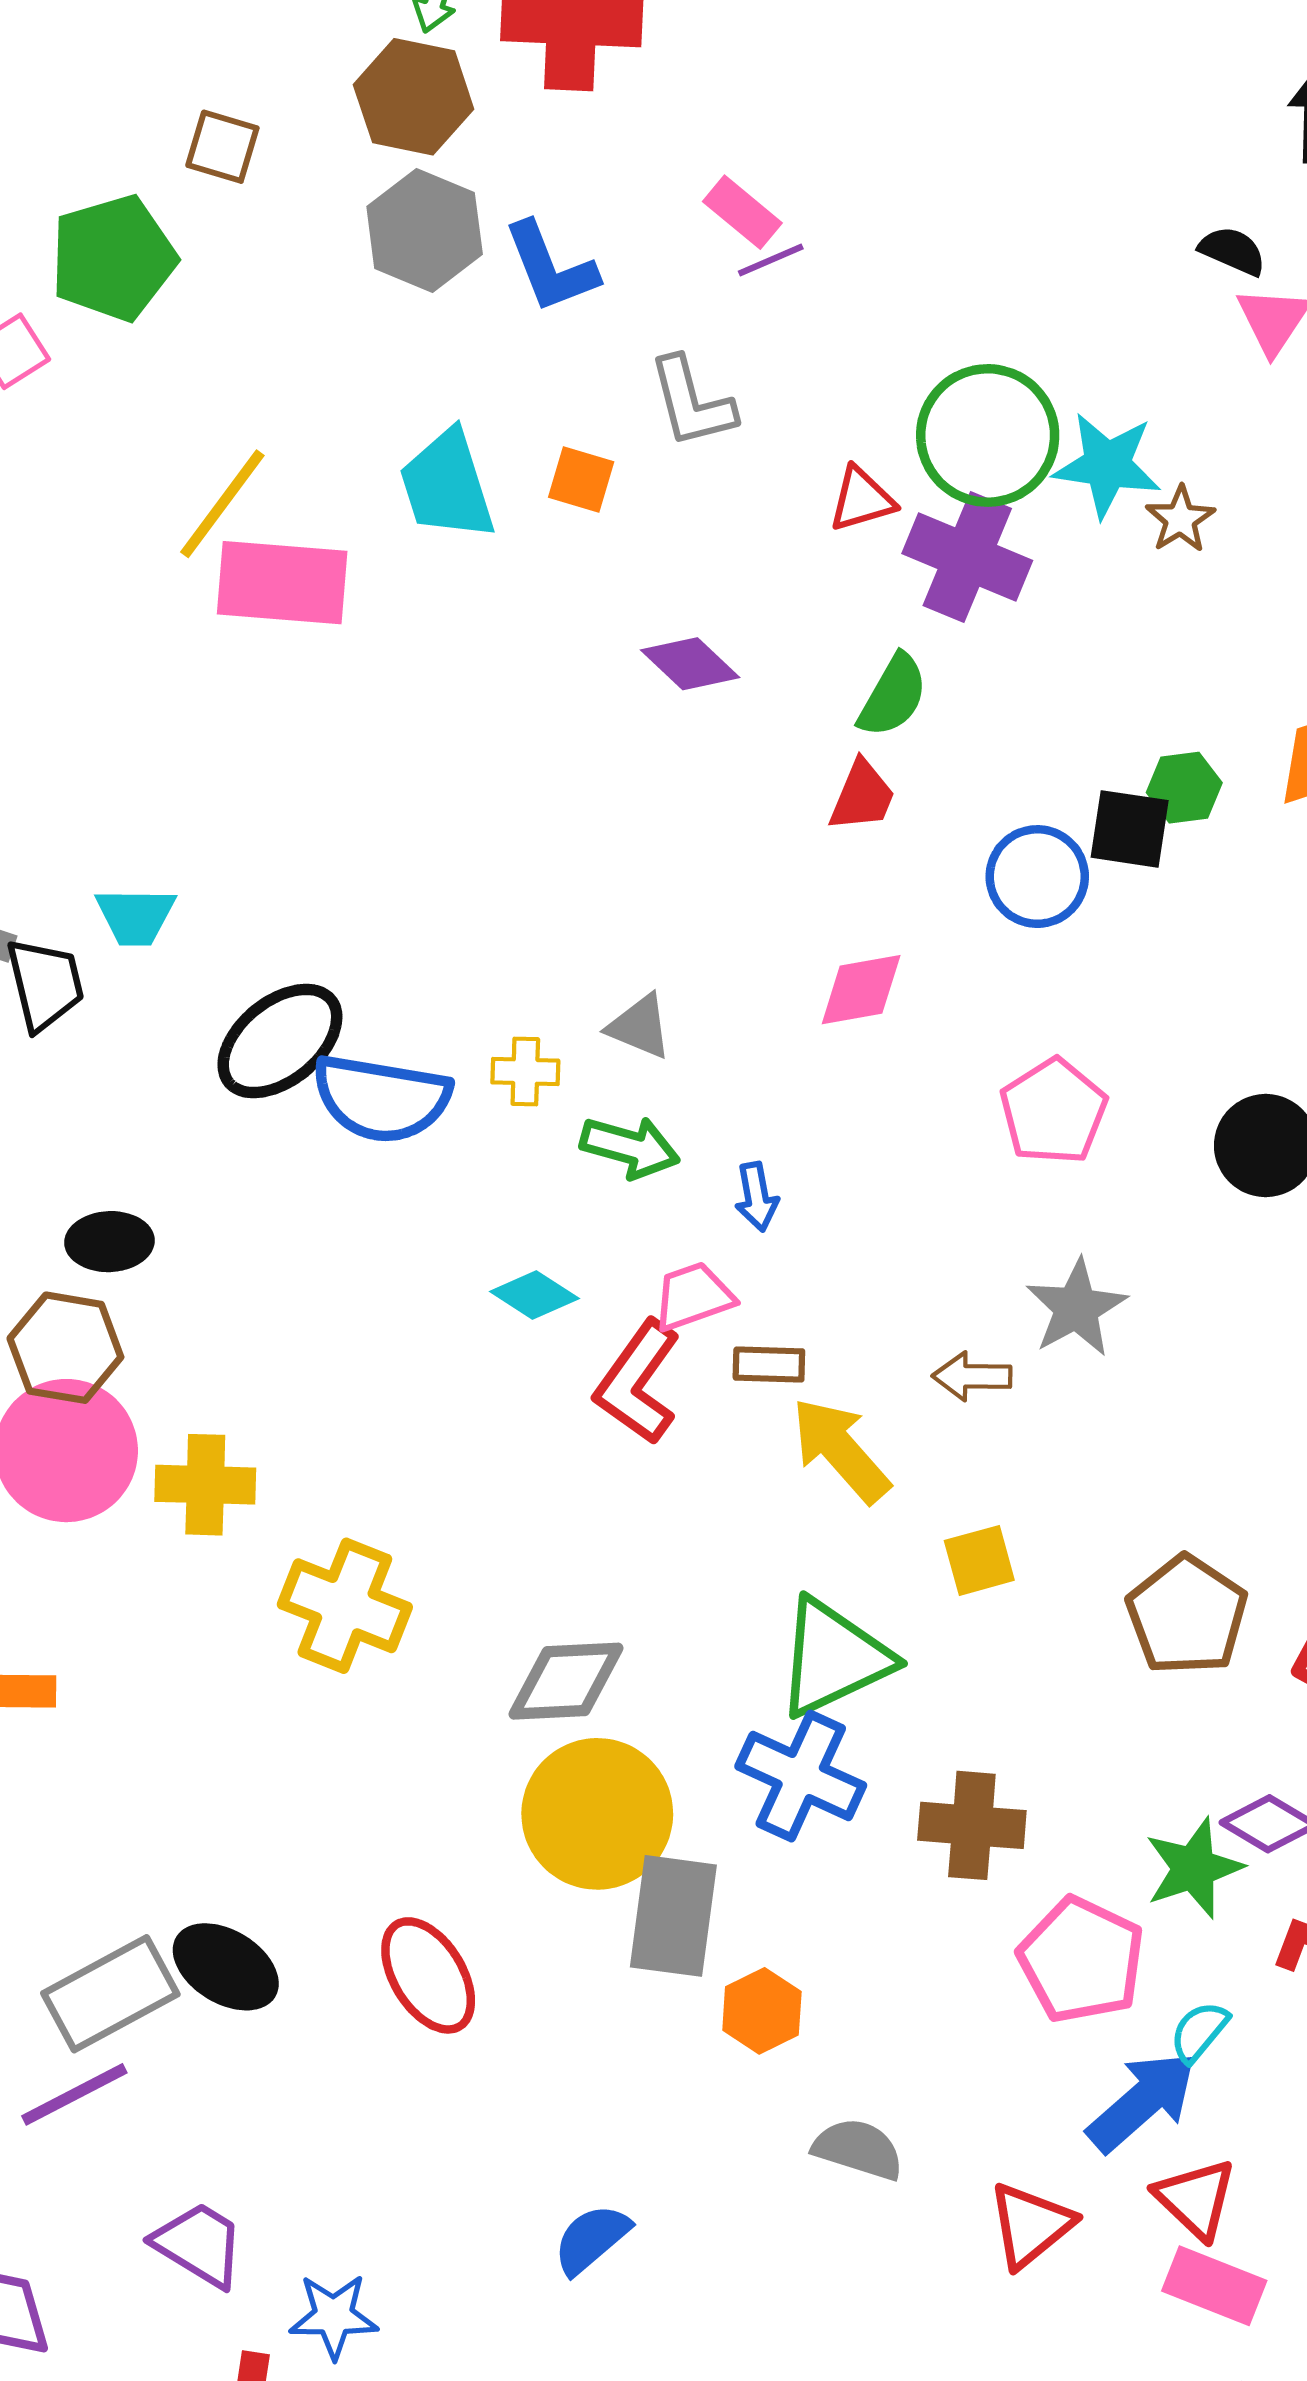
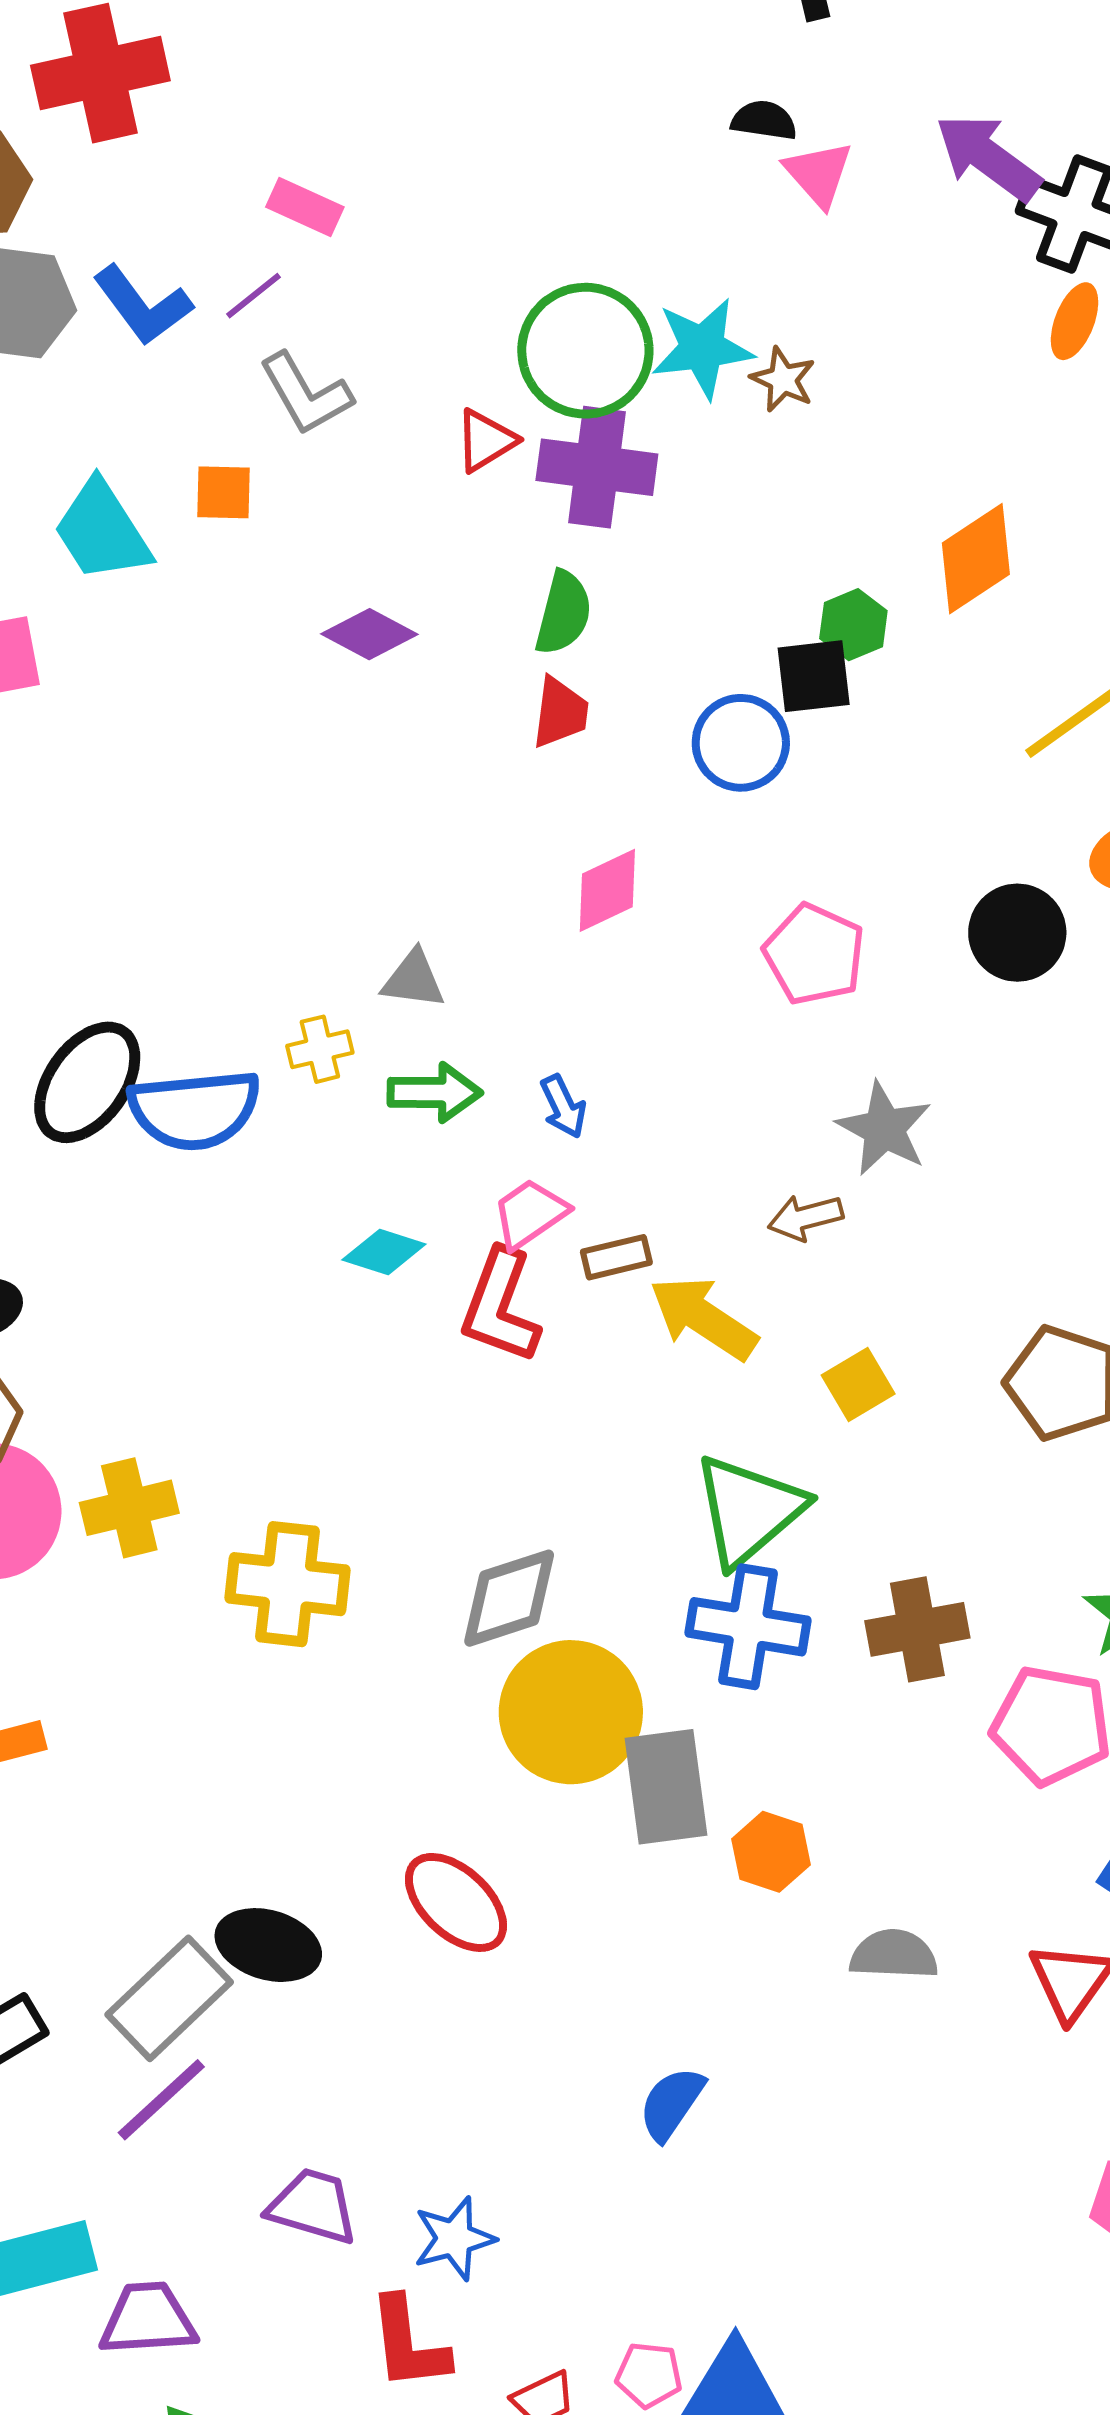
purple line: (771, 260) -> (253, 296), moved

